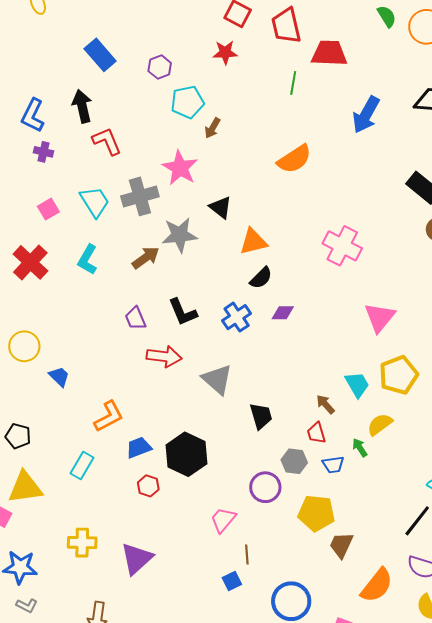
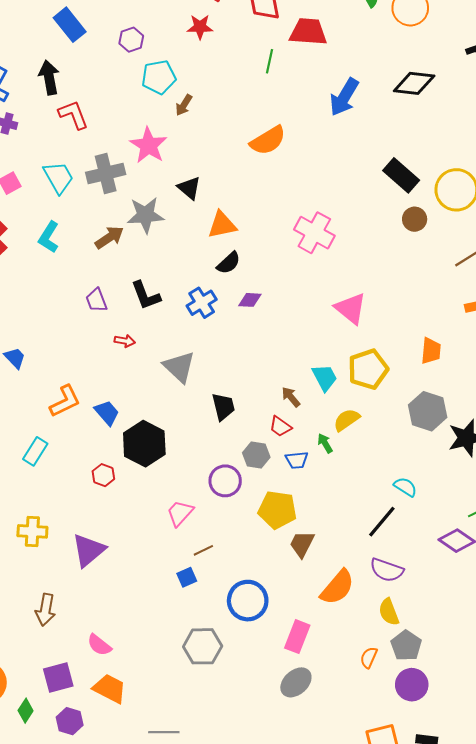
pink triangle: (380, 317) -> (351, 308), turned -32
red arrow: (164, 356) -> (125, 341), size x0.6
red trapezoid: (316, 433) -> (280, 426), turned -40
blue trapezoid: (139, 448) -> (107, 413), moved, turned 68
brown line: (247, 555) -> (203, 550), turned 66

